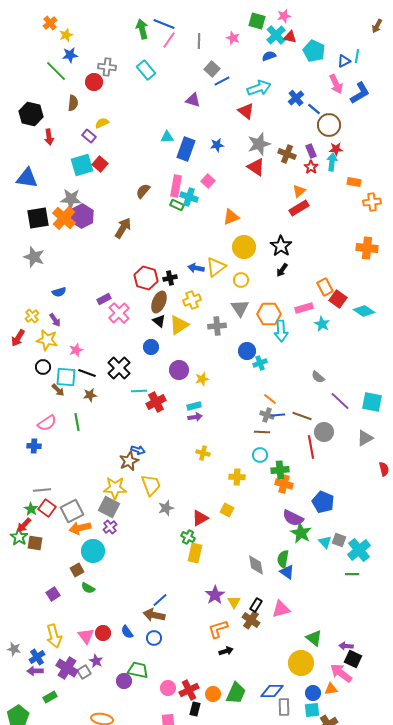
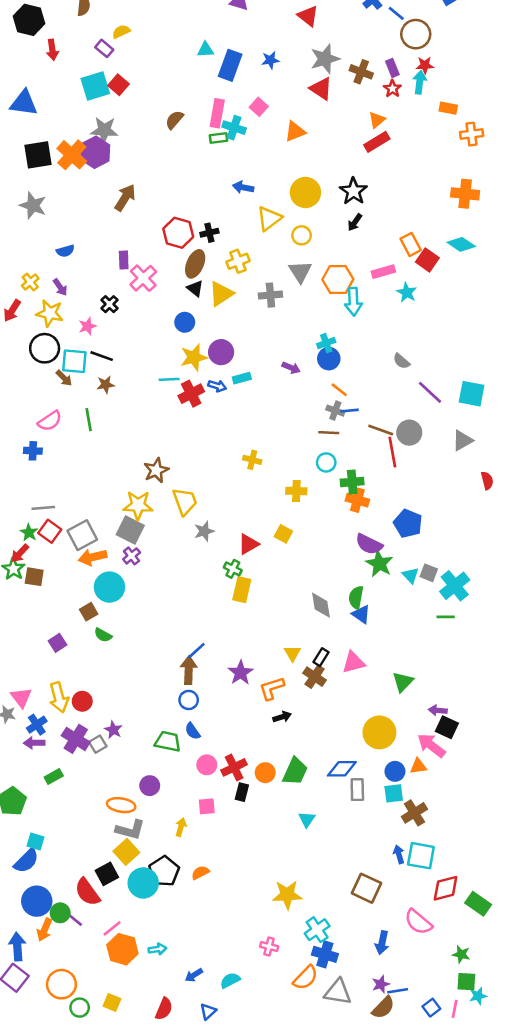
gray star: (71, 199) -> (104, 130), moved
green rectangle: (177, 205) -> (218, 138), turned -32
orange triangle: (231, 217) -> (295, 131), moved
brown arrow: (123, 228) -> (125, 198), moved
blue arrow: (196, 268) -> (243, 187), moved
purple rectangle: (104, 299) -> (124, 260), turned -64
cyan diamond: (364, 311) -> (461, 244), moved
blue circle: (247, 351) -> (329, 359), moved
black circle: (43, 367) -> (45, 348), size x1.5
black cross: (119, 368) -> (109, 304), moved, size x0.6
yellow star: (202, 379) -> (194, 357), moved, size x1.5
cyan rectangle: (194, 406) -> (242, 378), moved
brown line: (302, 416) -> (381, 430), moved
purple arrow: (195, 417) -> (291, 368), moved, turned 32
blue arrow: (138, 450) -> (217, 386), moved
purple star: (215, 595) -> (241, 673), moved
brown arrow: (154, 615) -> (189, 670), turned 80
blue semicircle: (127, 632) -> (193, 731), moved
red circle: (103, 633) -> (82, 701), moved
pink triangle: (86, 636) -> (21, 697), moved
green triangle: (314, 638) -> (403, 682), moved, turned 36
purple circle: (124, 681) -> (150, 786), moved

